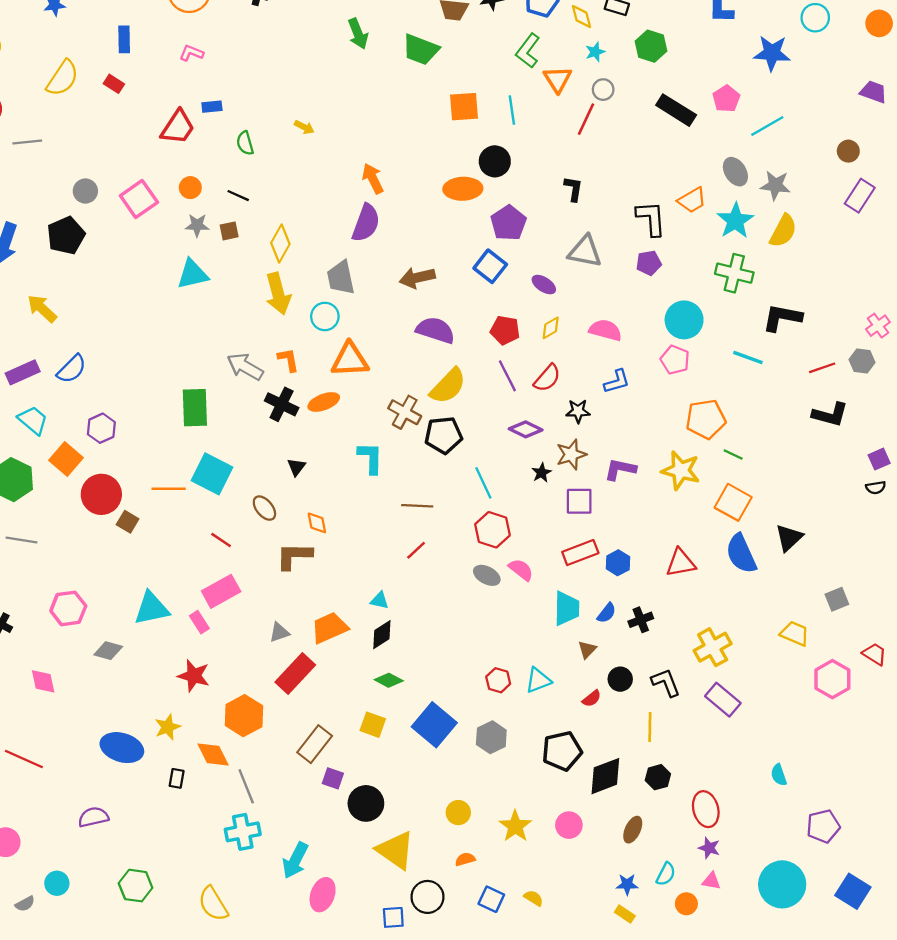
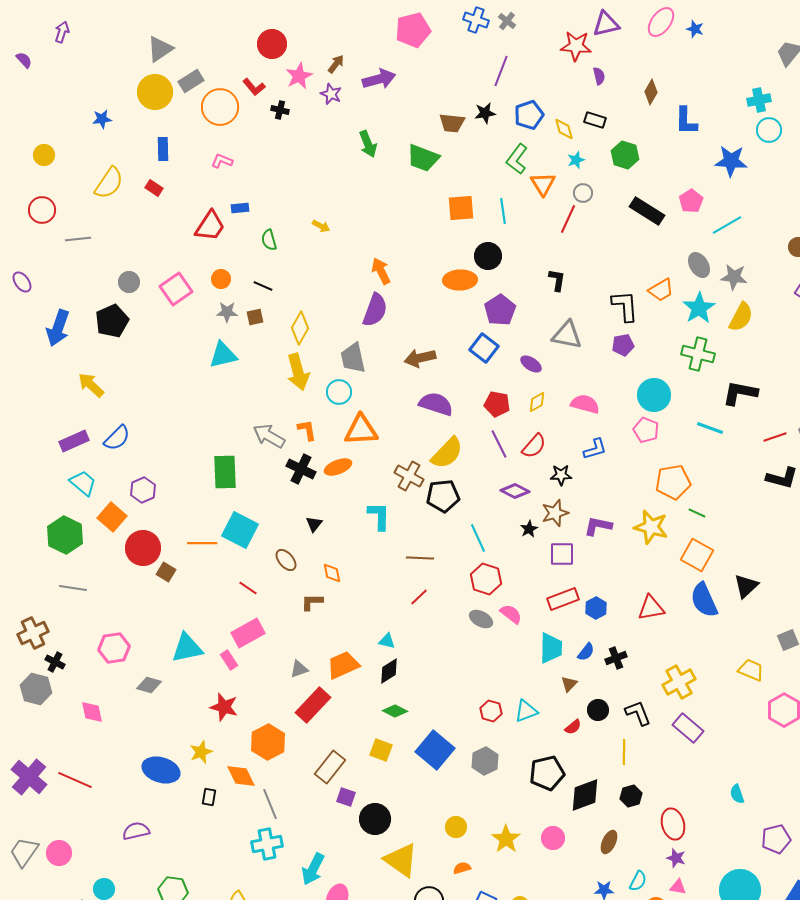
brown L-shape: (294, 556) -> (312, 602), size x0.7

